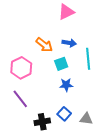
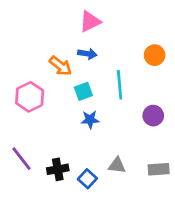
blue arrow: (69, 43) -> (87, 54), moved
purple line: (20, 99) -> (22, 159), moved
blue square: (64, 114) -> (87, 179), moved

